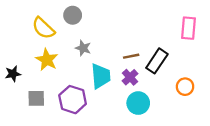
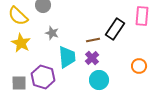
black rectangle: (157, 61) -> (115, 29), moved
gray square: (36, 98) -> (19, 83), moved

